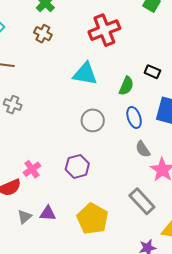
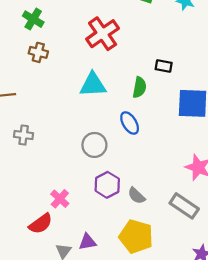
blue ellipse: (134, 117) -> (130, 123), moved
gray circle: (93, 120) -> (94, 145), moved
gray semicircle: (143, 149) -> (136, 196), moved

